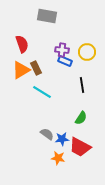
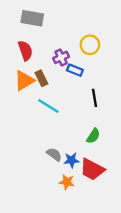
gray rectangle: (47, 16) -> (32, 18), moved
purple cross: (62, 50) -> (61, 57), moved, turned -32
yellow circle: (87, 52) -> (90, 45), moved

